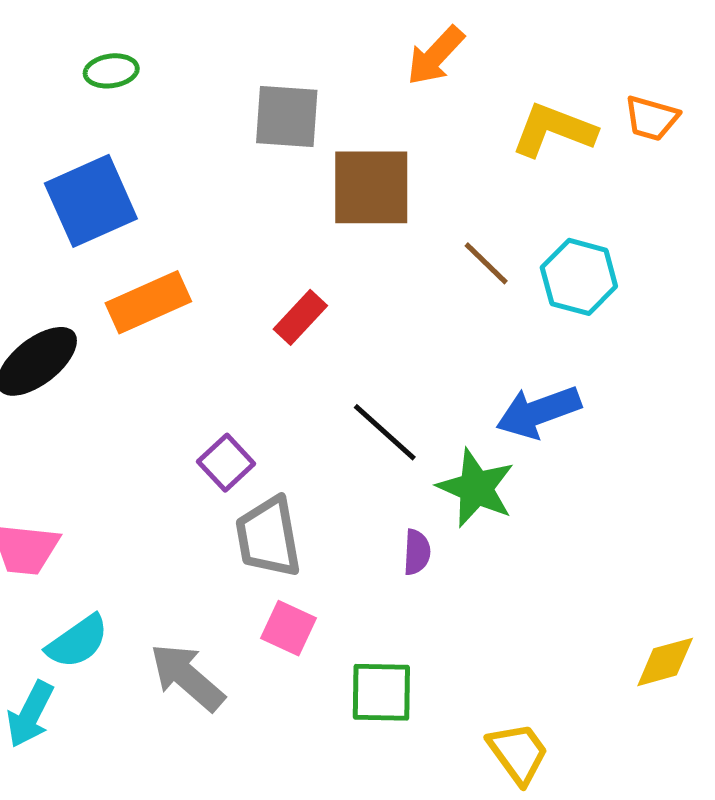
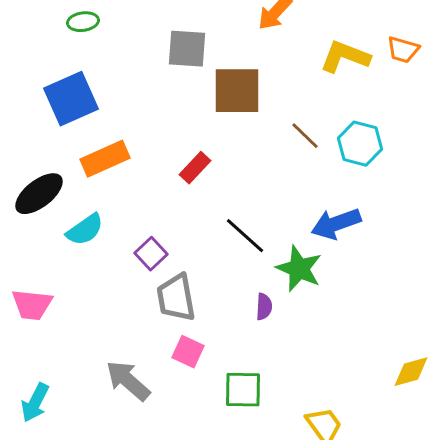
cyan semicircle: (77, 642) -> (85, 230), moved

